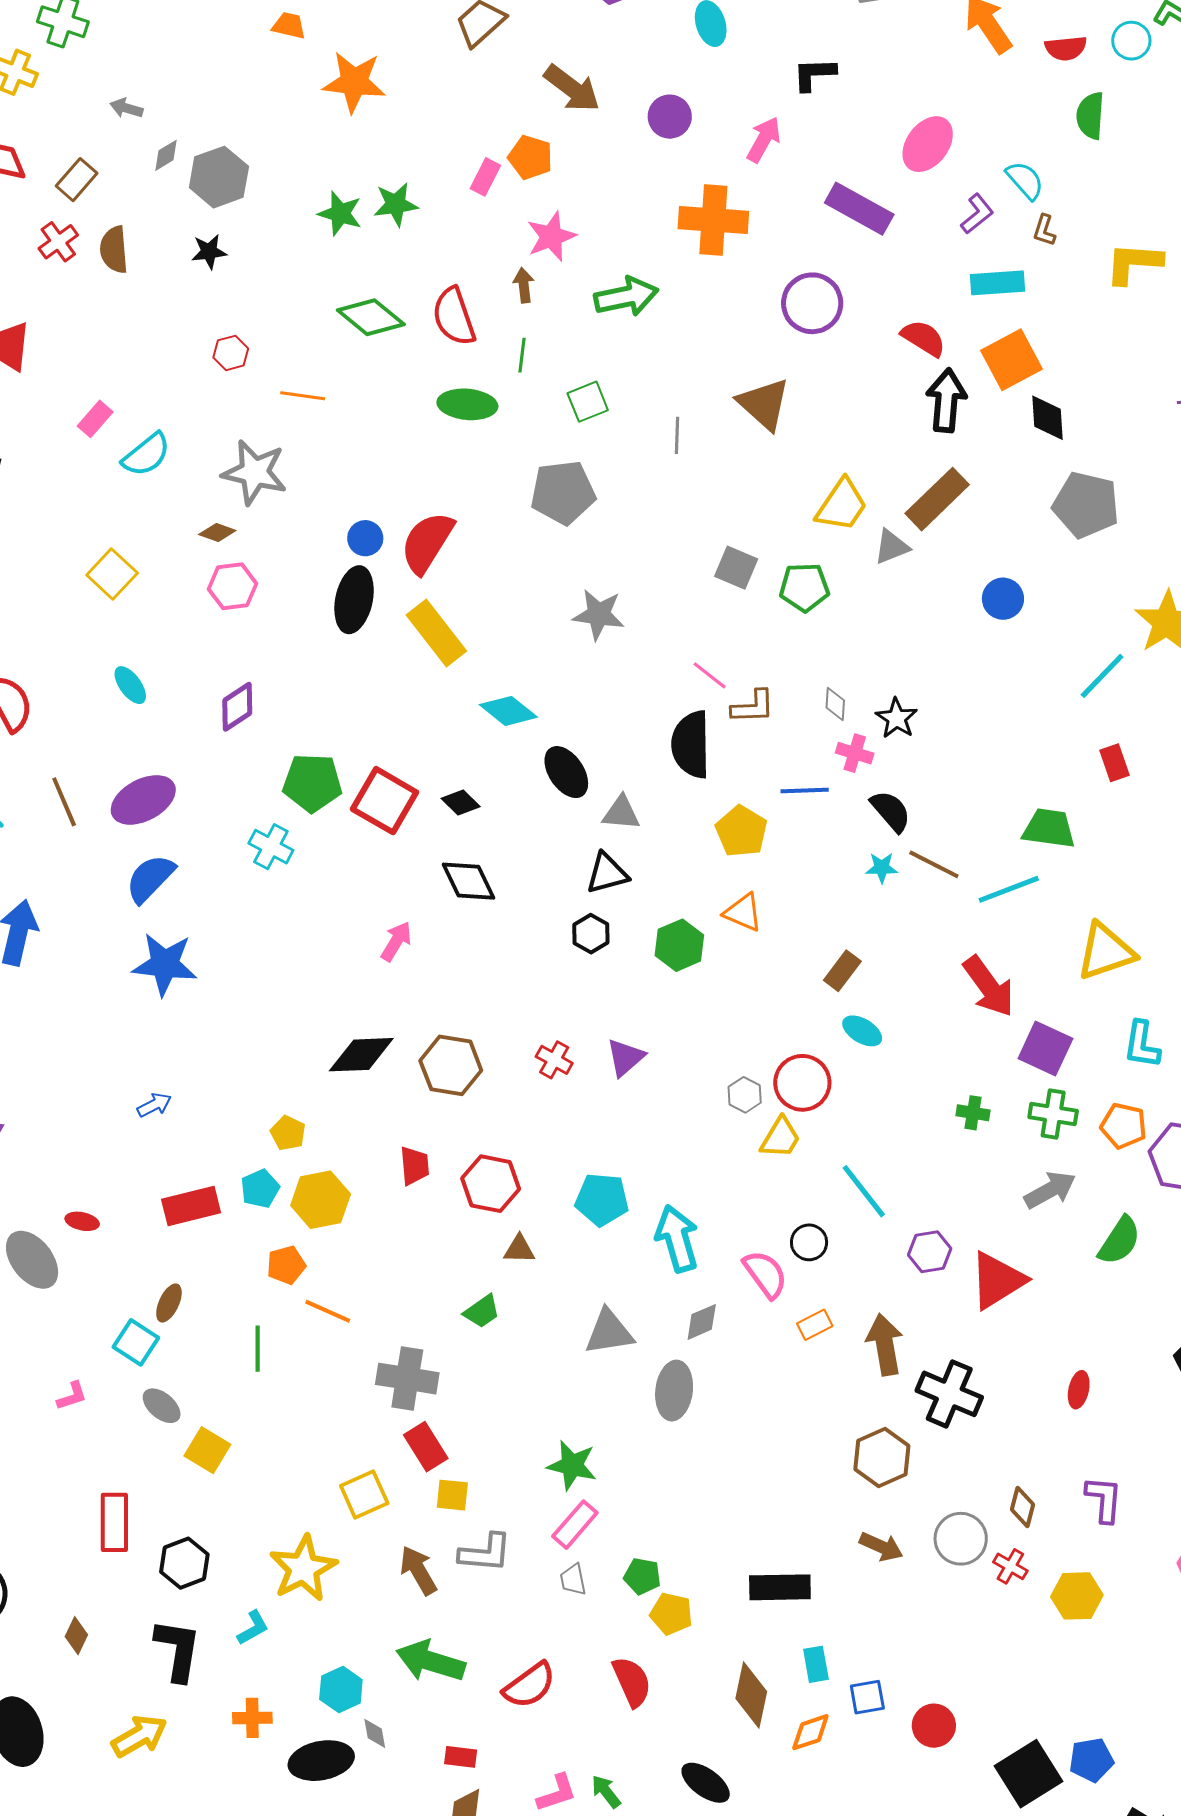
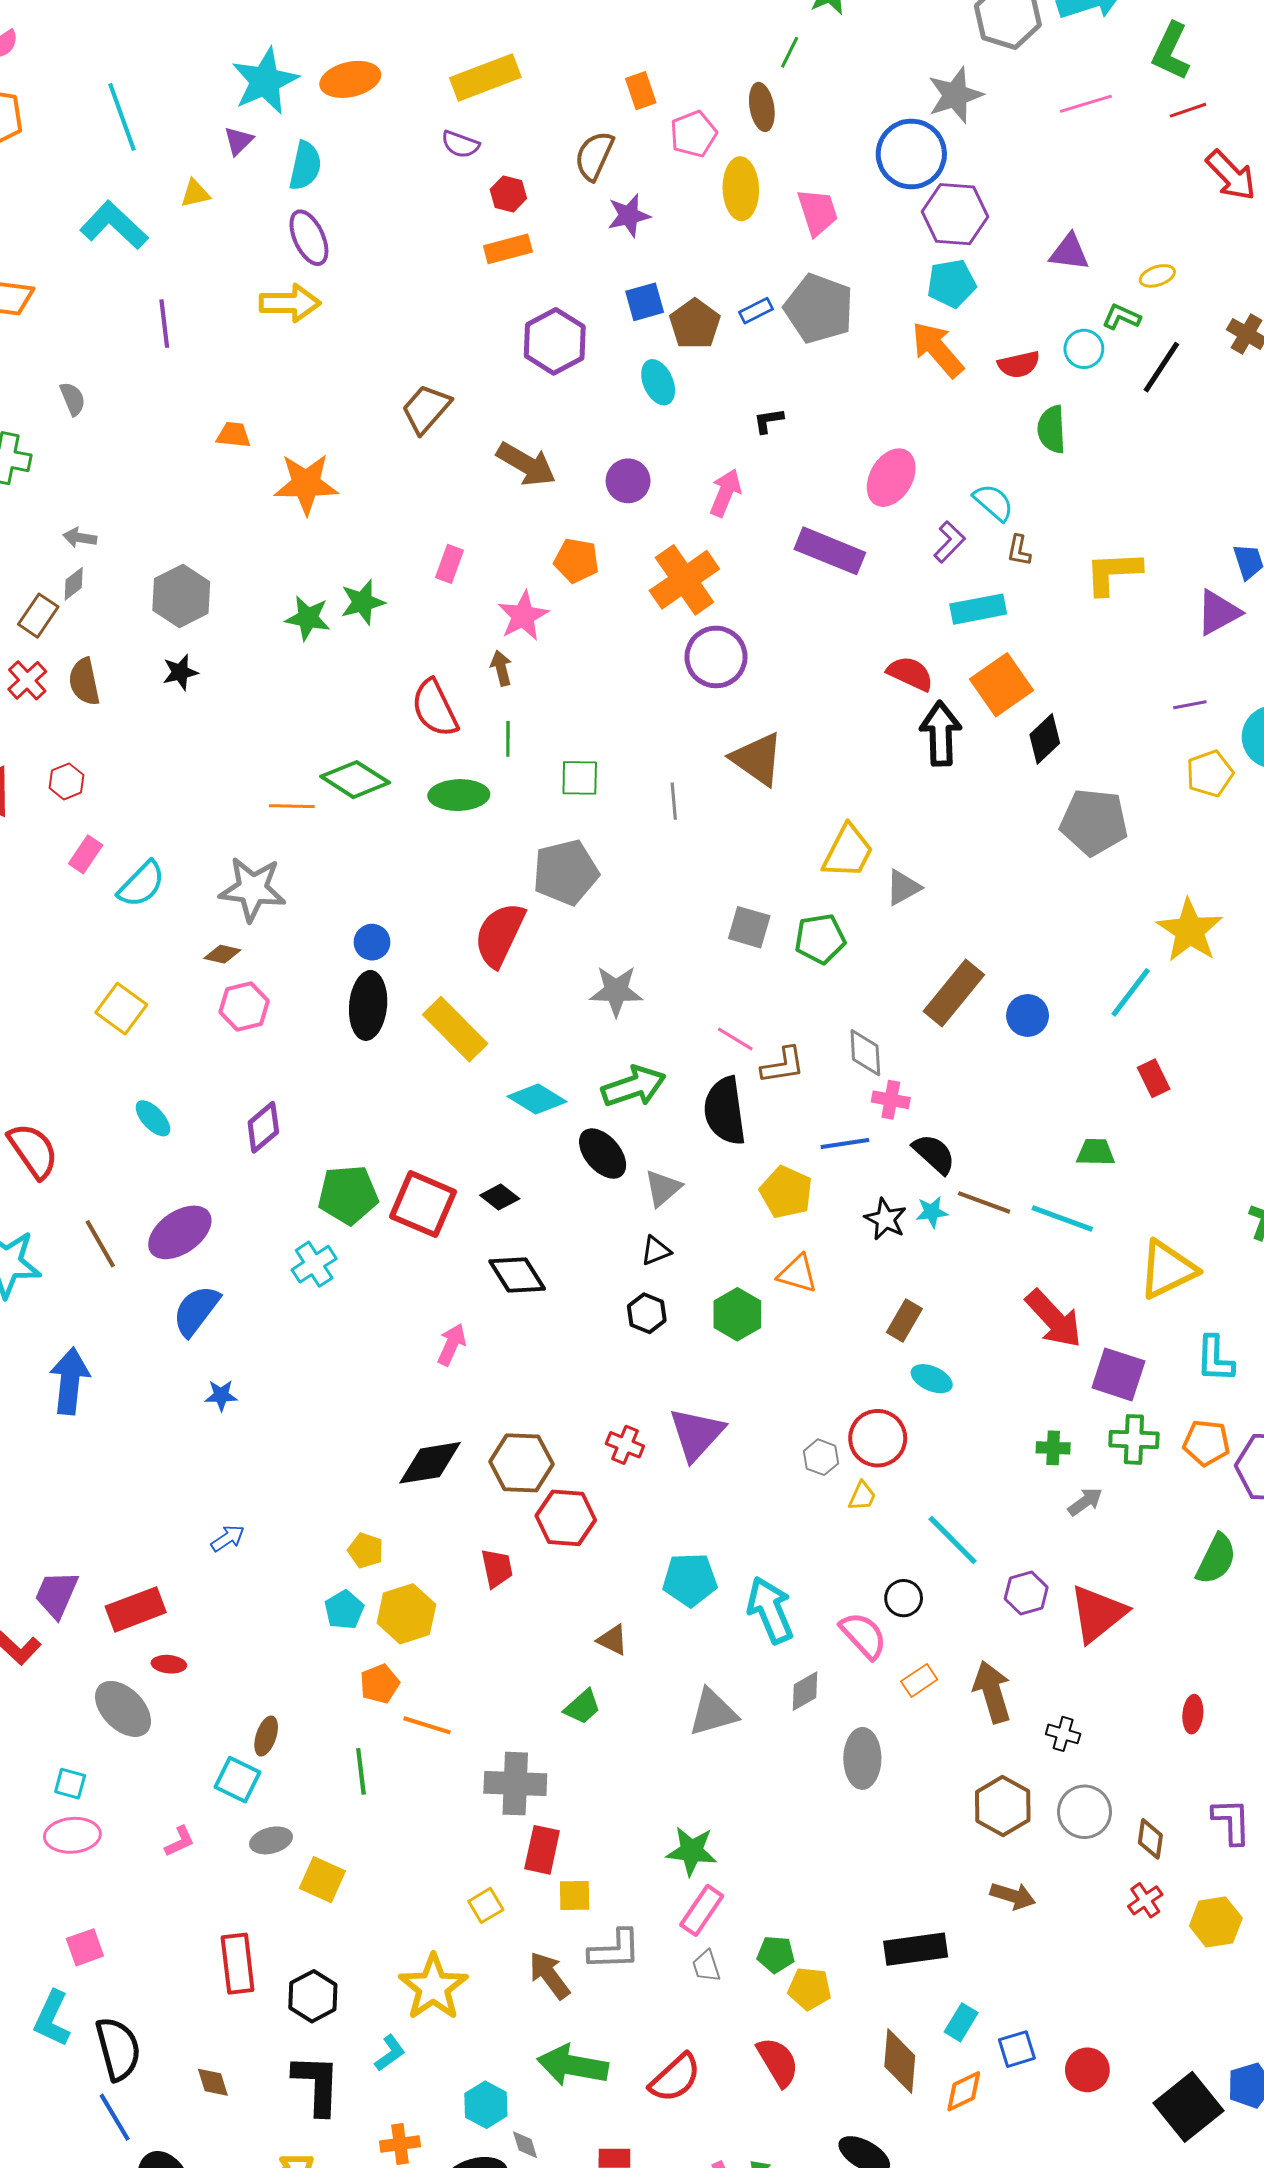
black L-shape: (814, 74) -> (768, 421), size x0.7
gray diamond: (166, 155) -> (74, 584), moved
orange pentagon: (530, 157) -> (576, 561), moved
orange cross: (713, 220) -> (684, 580), turned -32
green arrow: (626, 297) -> (634, 1086), moved
purple circle: (812, 303) -> (716, 657), moved
green diamond: (371, 317) -> (355, 780), moved
red hexagon: (231, 353) -> (66, 781), moved
green square: (588, 402) -> (580, 778), turned 30
black diamond: (1047, 418) -> (1045, 739), turned 57
brown rectangle: (937, 499) -> (954, 993), moved
red semicircle: (427, 542) -> (500, 935), moved
blue circle: (1003, 599) -> (1028, 1015), moved
gray diamond: (835, 704) -> (865, 1053), size x1.4
black star: (897, 718) -> (885, 1219), moved
gray triangle: (621, 813) -> (663, 1188), turned -39
green trapezoid: (1049, 828) -> (1096, 1152), size x0.7
cyan cross: (271, 847) -> (314, 1264), turned 36
black triangle: (607, 873) -> (656, 1251), size x0.7
cyan line: (1009, 889) -> (1062, 1219), turned 48
blue star: (165, 964) -> (221, 1395), size x0.5
purple triangle: (625, 1058) -> (696, 1434), size x1.4
yellow trapezoid: (780, 1138) -> (862, 1496), size x0.7
red hexagon: (491, 1184) -> (566, 1518), moved
gray arrow: (1050, 1190) -> (1085, 1502), moved, size x0.7
red rectangle: (191, 1206) -> (136, 1609), moved
brown triangle: (519, 1249) -> (613, 1640), turned 32
gray ellipse: (674, 1391) -> (862, 1758), moved
black cross: (949, 1394) -> (1063, 1734), size x0.5
gray ellipse: (162, 1406) -> (271, 1840), turned -48
red rectangle: (426, 1447) -> (542, 1850), turned 51
yellow square: (364, 1494) -> (486, 1905), size x0.7
gray circle: (961, 1539) -> (1084, 1812), moved
red cross: (1010, 1566) -> (1145, 1900), turned 32
brown diamond: (76, 1636) -> (213, 2082), turned -36
cyan rectangle: (816, 1664) -> (961, 2022), turned 48

